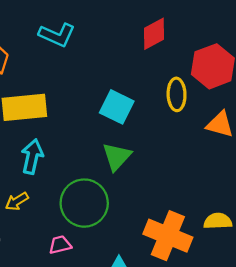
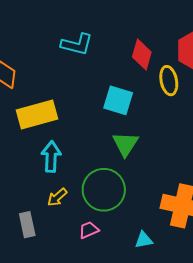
red diamond: (154, 34) -> (142, 55), moved, turned -36
cyan L-shape: (57, 35) -> (77, 44), moved
yellow arrow: (17, 201) -> (57, 197), moved

